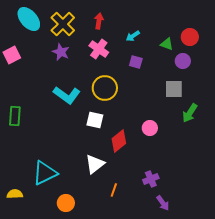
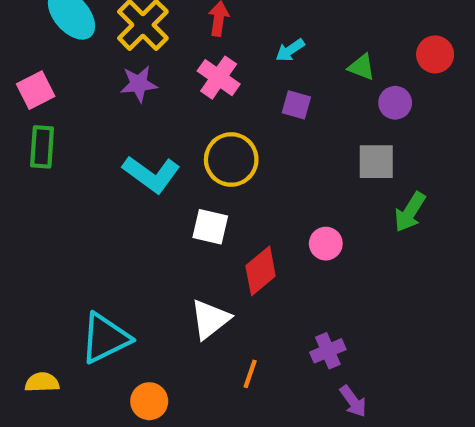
red circle: (190, 37) -> (435, 54), moved
purple star: (61, 52) -> (139, 84), turned -30
green rectangle: (15, 116) -> (42, 147), moved

